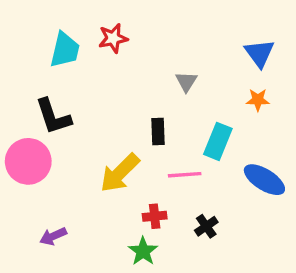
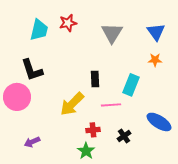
gray triangle: (186, 82) -> (112, 33), moved, size x1.6
blue ellipse: (264, 180) -> (159, 122), moved

